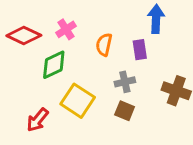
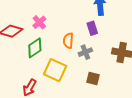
orange semicircle: (104, 45) -> (68, 41), moved
brown square: (125, 111) -> (93, 78), moved

